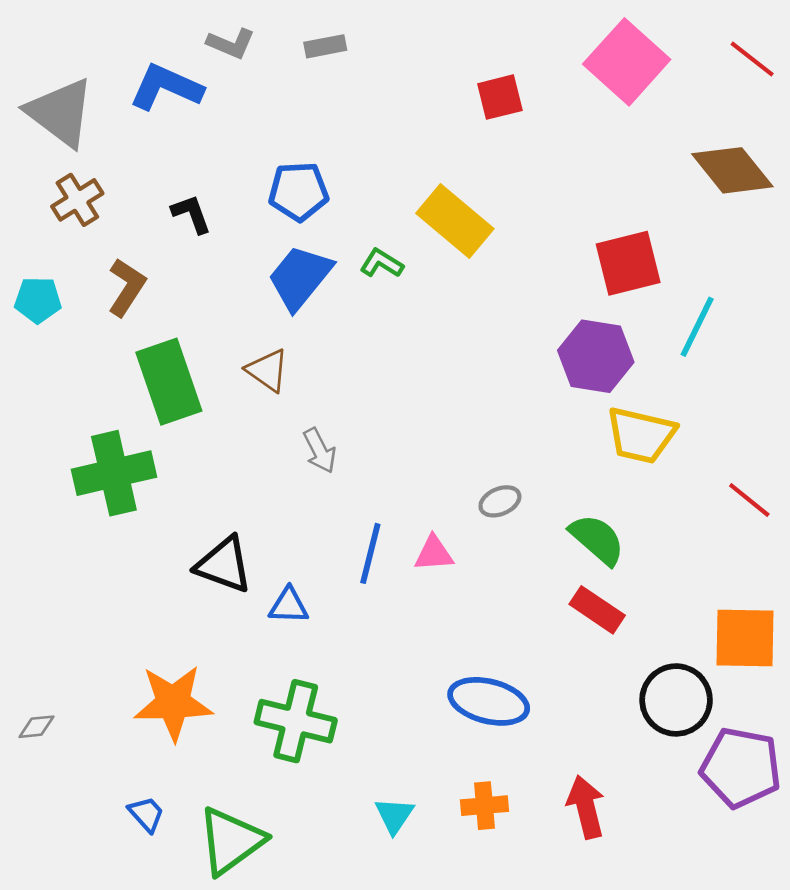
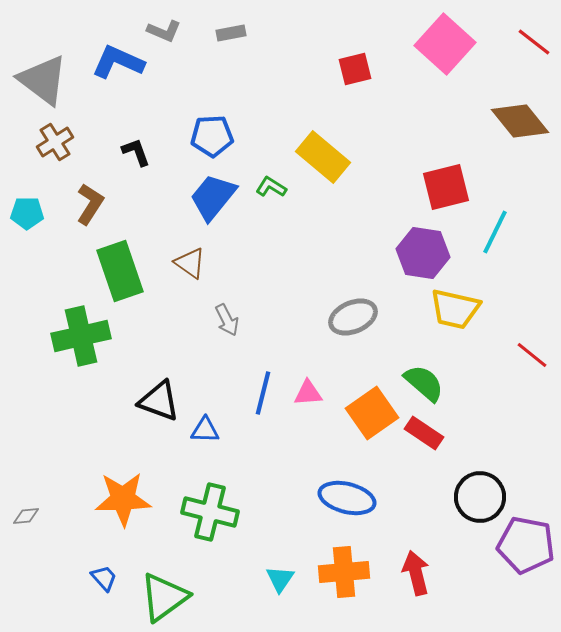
gray ellipse: (500, 501) -> (353, 317), moved, size x1.6
orange square: (745, 638) -> (372, 413), moved, turned -36
orange cross: (484, 806) -> (344, 572), size x1.5

